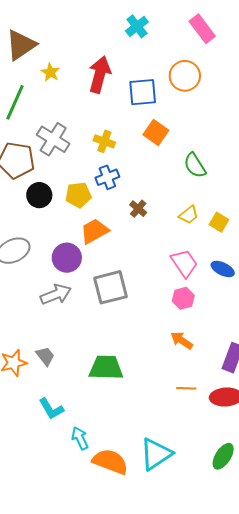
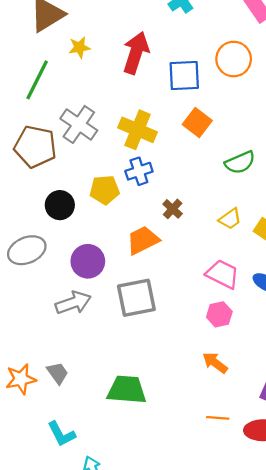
yellow star: (50, 72) -> (79, 47), turned 30
yellow cross: (104, 141) -> (137, 130), size x1.5
green semicircle: (195, 165) -> (240, 162), turned -84
black circle: (39, 195) -> (60, 205), moved
orange trapezoid: (94, 231) -> (143, 240), moved
pink trapezoid: (184, 263) -> (222, 274), turned -32

